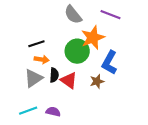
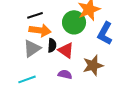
orange arrow: (42, 59) -> (40, 30), size x1.5
brown star: (97, 81) -> (93, 65), moved, size x1.5
purple semicircle: (53, 112) -> (65, 74), moved

